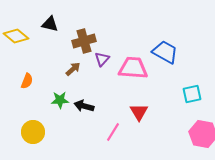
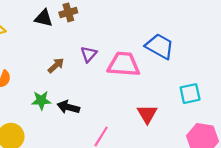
black triangle: (50, 24) -> (44, 18), moved
brown cross: (84, 41) -> (68, 12), moved, size x0.7
red triangle: (139, 112) -> (147, 114), moved

